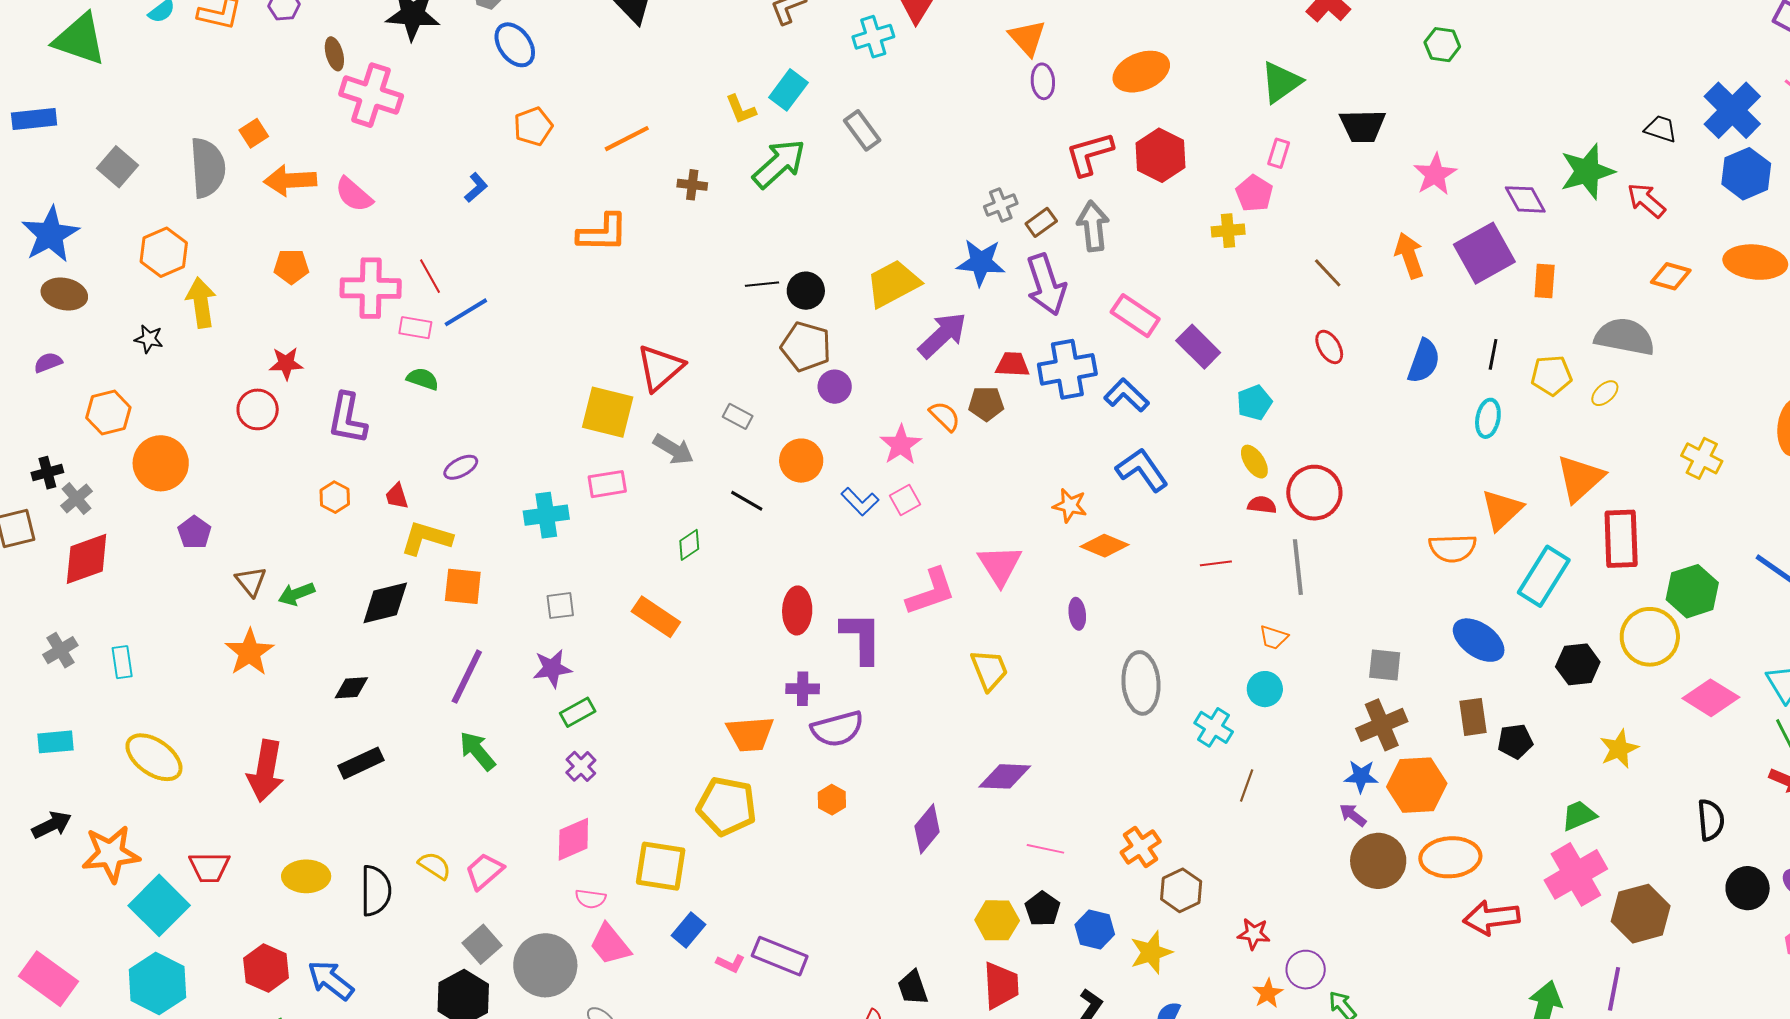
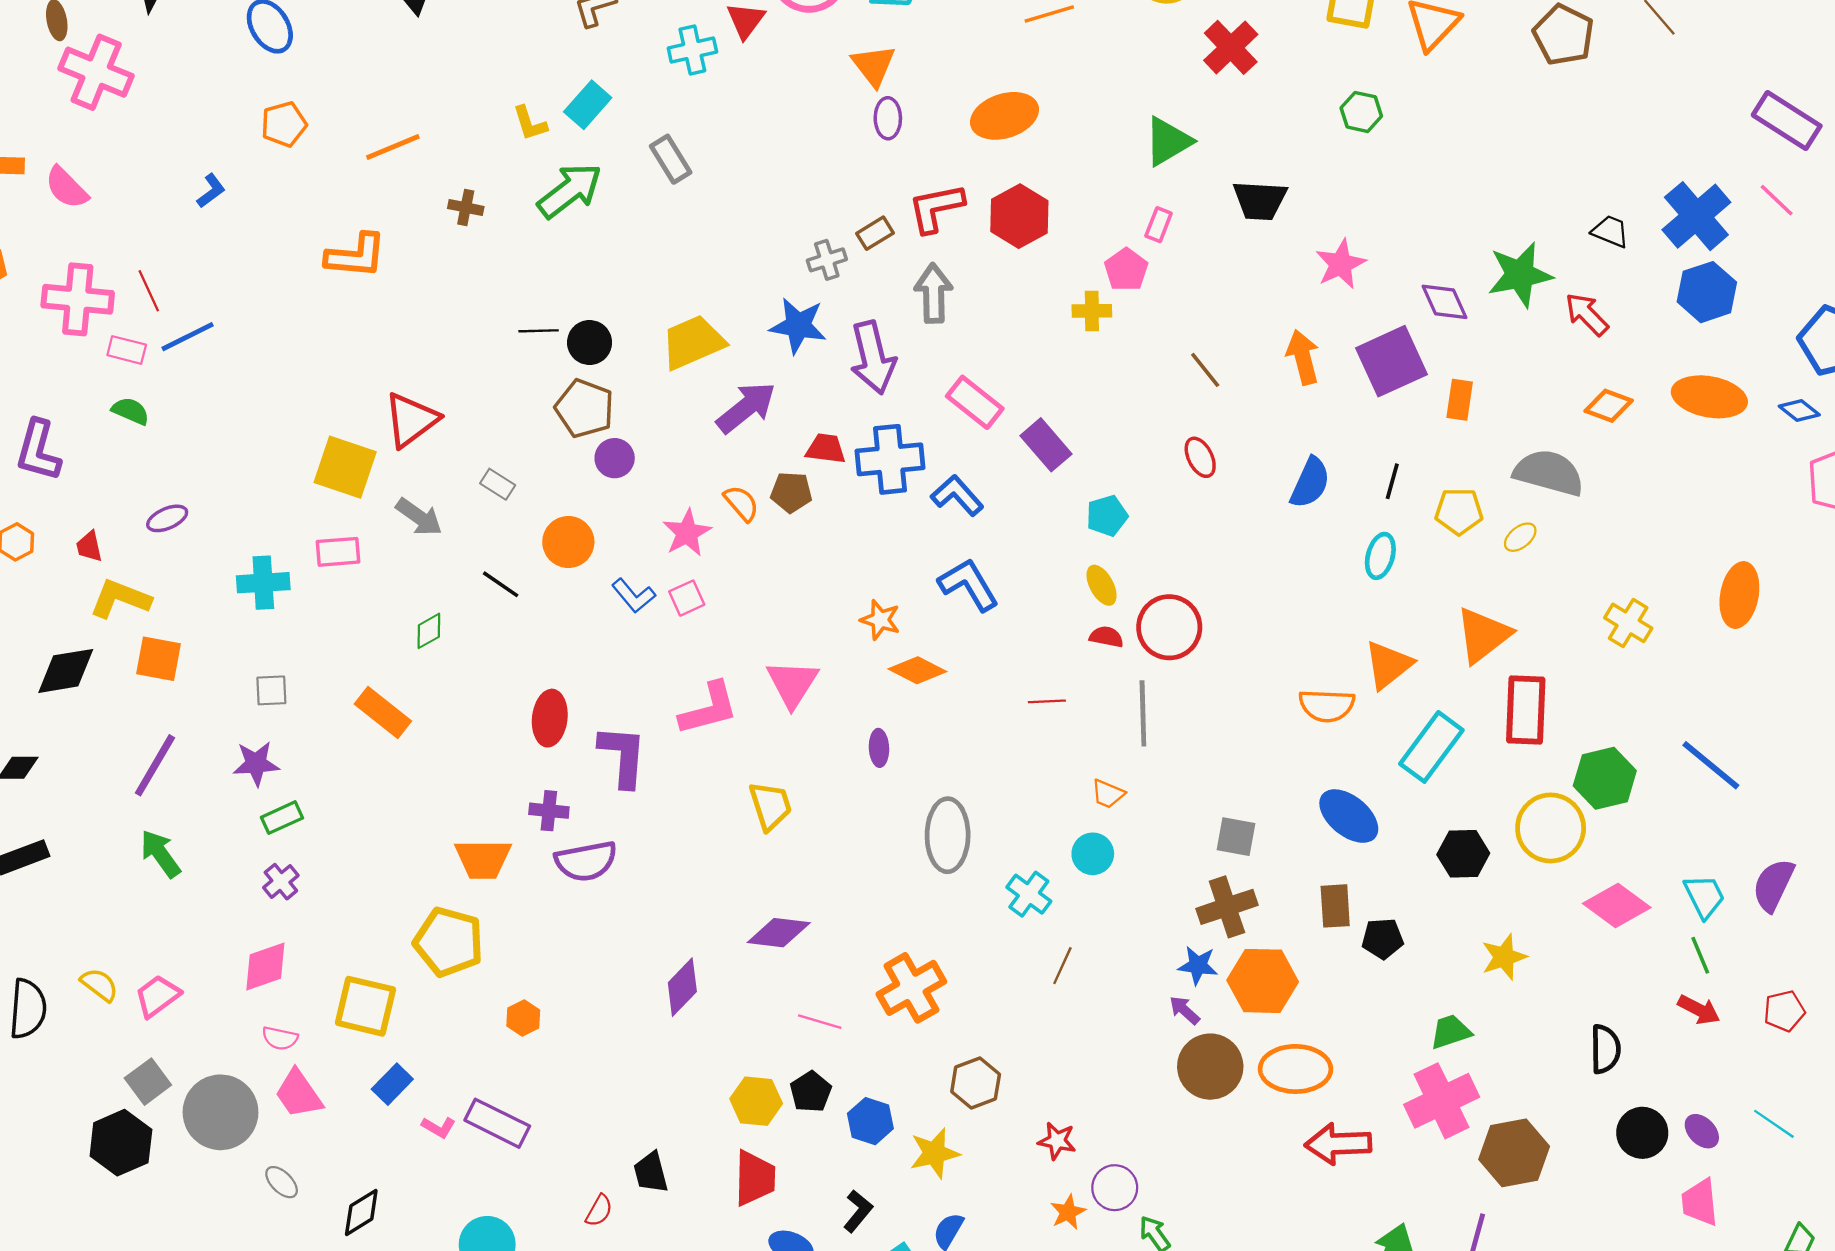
brown rectangle: (1041, 222) -> (875, 233), moved
orange hexagon: (832, 800) -> (523, 1018), moved
orange cross: (1141, 847) -> (911, 988), moved, size x1.4

